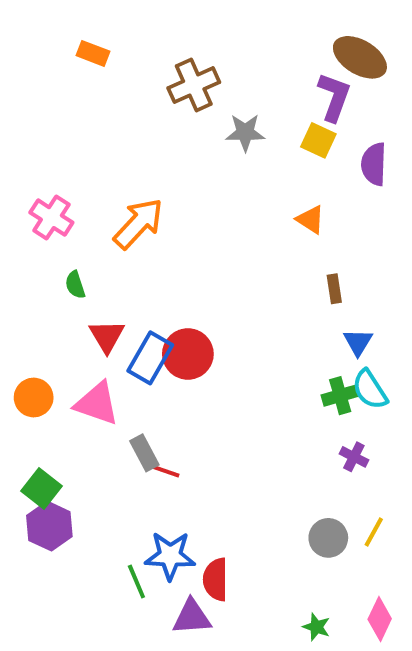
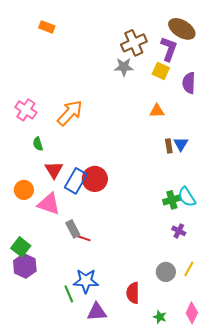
brown cross: (194, 85) -> (134, 43), moved
orange triangle: (310, 220) -> (157, 111), turned -35
blue triangle: (358, 342) -> (181, 144), moved
orange circle: (34, 398) -> (24, 190), moved
red semicircle: (216, 579) -> (133, 293), moved

